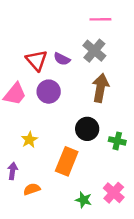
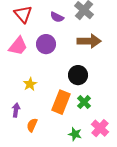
red triangle: (37, 60) -> (23, 14), moved
brown arrow: (100, 88) -> (89, 41), turned 80
green cross: (117, 141) -> (84, 102), moved, turned 32
orange semicircle: (32, 189) -> (32, 125), turned -48

